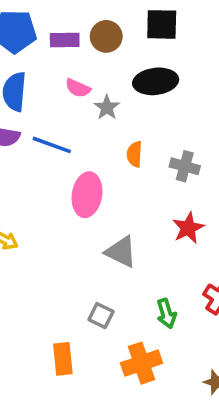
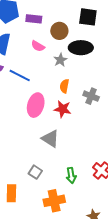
brown circle: (106, 36) -> (59, 31), moved
gray star: (107, 107) -> (60, 60), moved
red star: (188, 228) -> (63, 109), moved, turned 30

